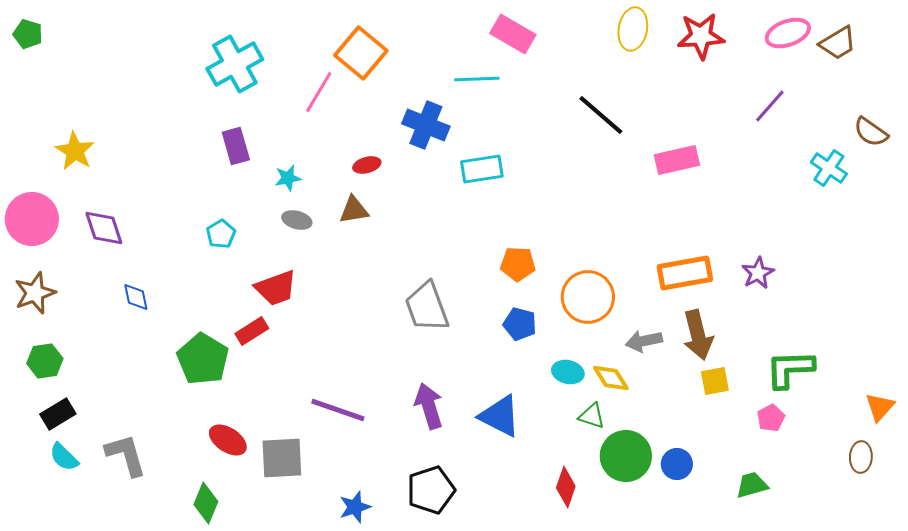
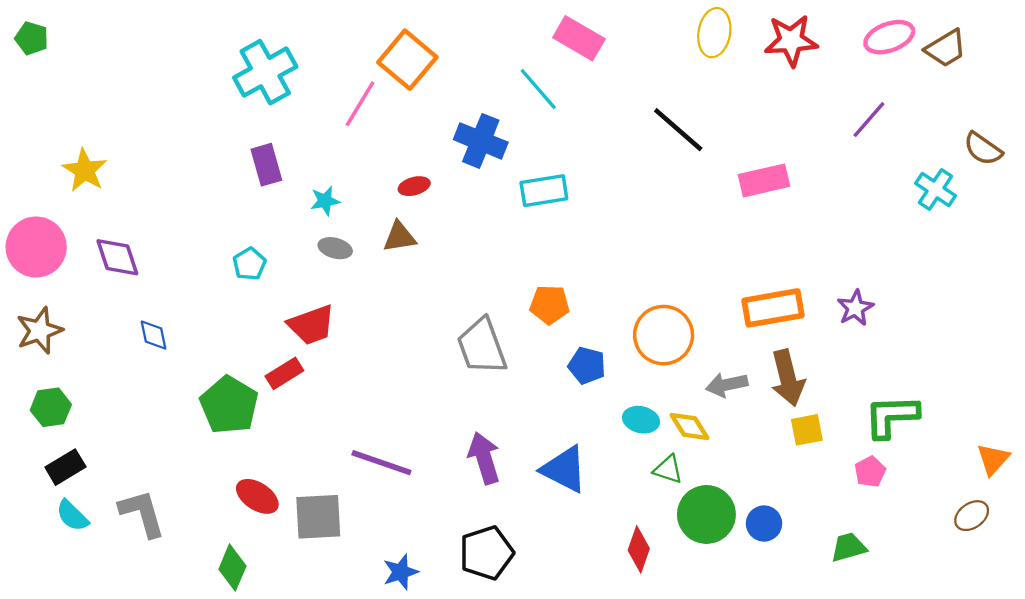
cyan line: (477, 79) -> (538, 89), turned 51
orange pentagon: (518, 264) -> (550, 305), moved
brown ellipse: (861, 457) -> (972, 516), turned 52

